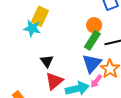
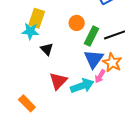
orange circle: (94, 25) -> (77, 23), moved
black triangle: (47, 61) -> (47, 49), moved

